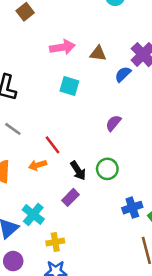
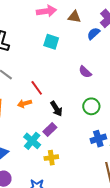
purple semicircle: (113, 123) -> (85, 72), turned -88
green circle: (107, 169) -> (91, 106), moved
cyan cross: (33, 214) -> (32, 141), moved
yellow cross: (55, 242) -> (51, 158), moved

